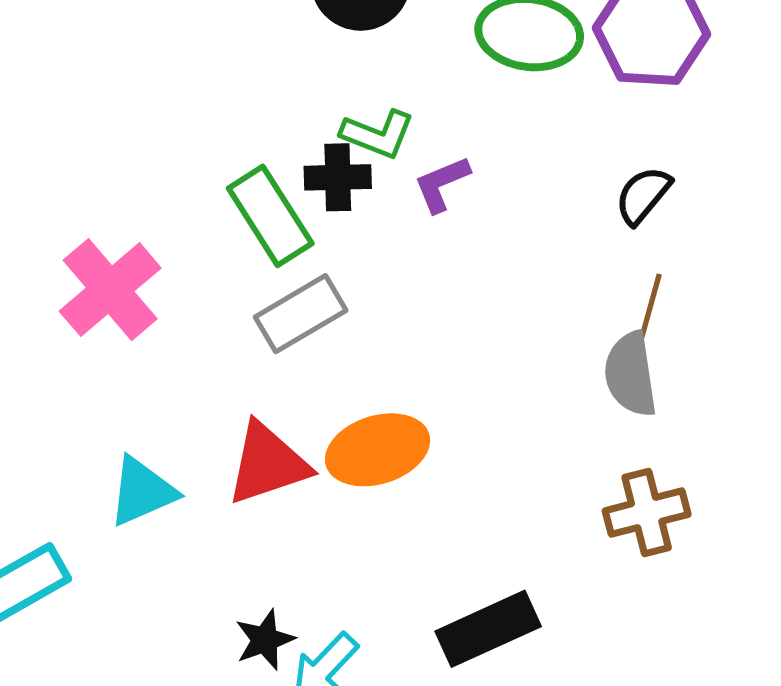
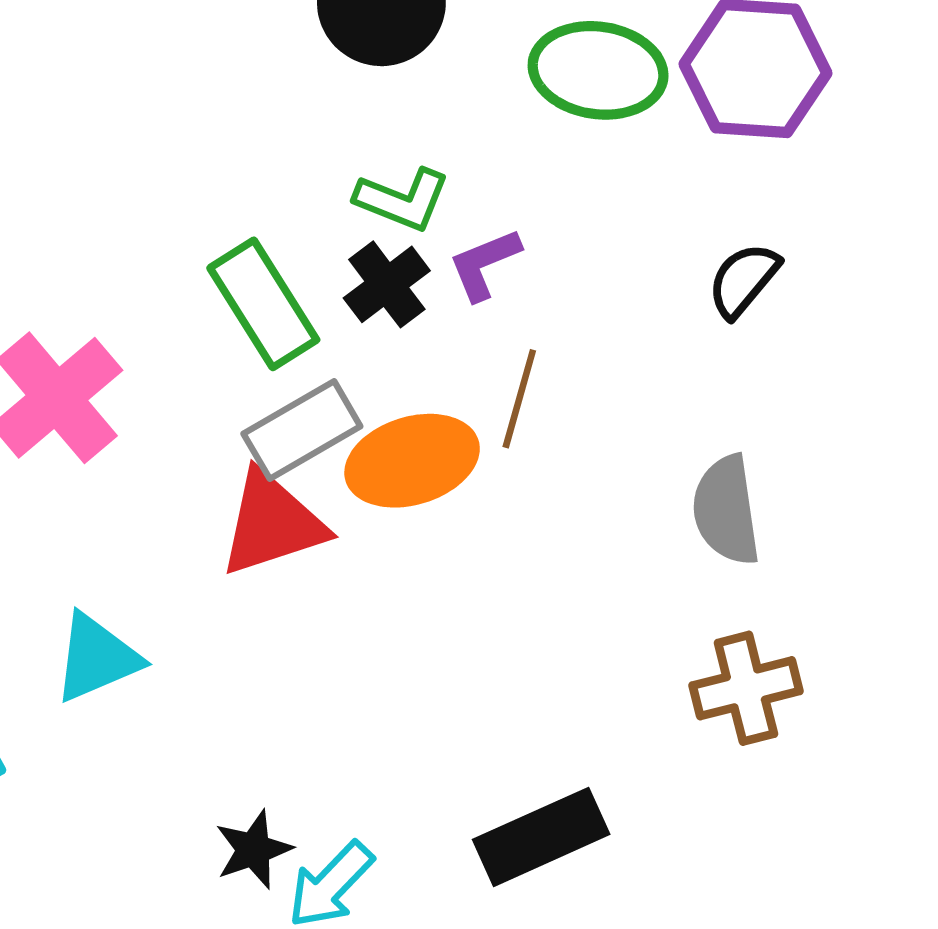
black cross: (338, 177) -> (387, 284), moved, turned -36
brown line: (649, 312) -> (519, 399), moved
orange ellipse: (378, 450) -> (412, 461), moved
red triangle: (268, 464) -> (272, 523), moved

